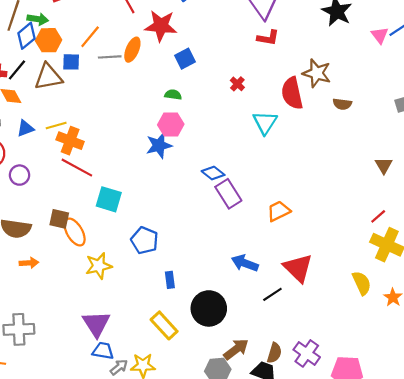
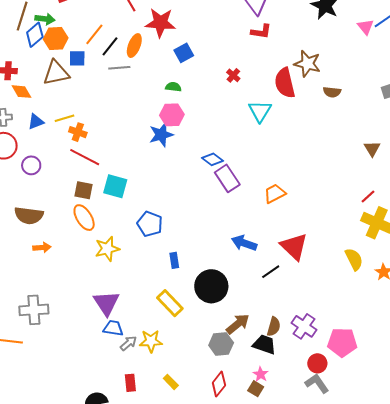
gray line: (110, 57) -> (119, 68), moved
black line: (17, 70) -> (110, 46), moved
orange cross: (70, 141) -> (78, 132), size x0.7
brown square: (59, 219) -> (83, 190), moved

